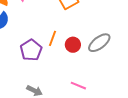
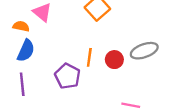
gray ellipse: (99, 43) -> (144, 51), turned 30

